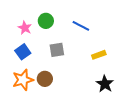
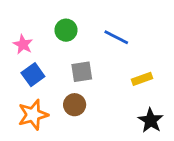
pink star: (25, 28) -> (23, 44), moved
brown circle: (45, 79) -> (75, 105), moved

